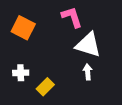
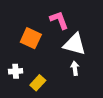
orange square: (23, 28) -> (31, 38), moved

